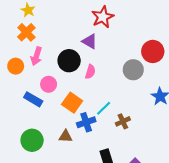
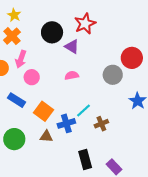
black circle: (69, 61) -> (52, 32), moved
pink semicircle: (90, 72) -> (72, 75), turned -120
pink circle: (49, 84) -> (32, 77), moved
orange square: (72, 103) -> (43, 111), moved

